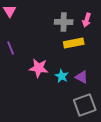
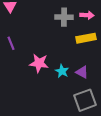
pink arrow: (87, 20) -> (87, 15), turned -104
yellow rectangle: (74, 43) -> (86, 38), moved

